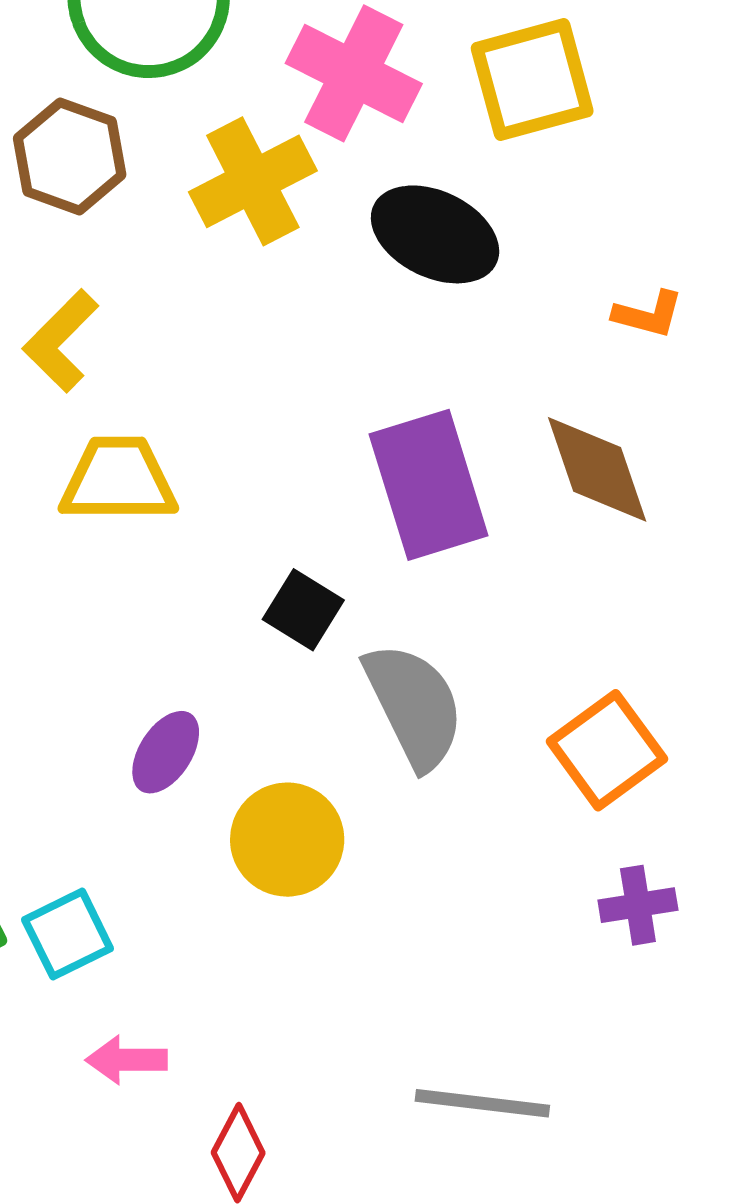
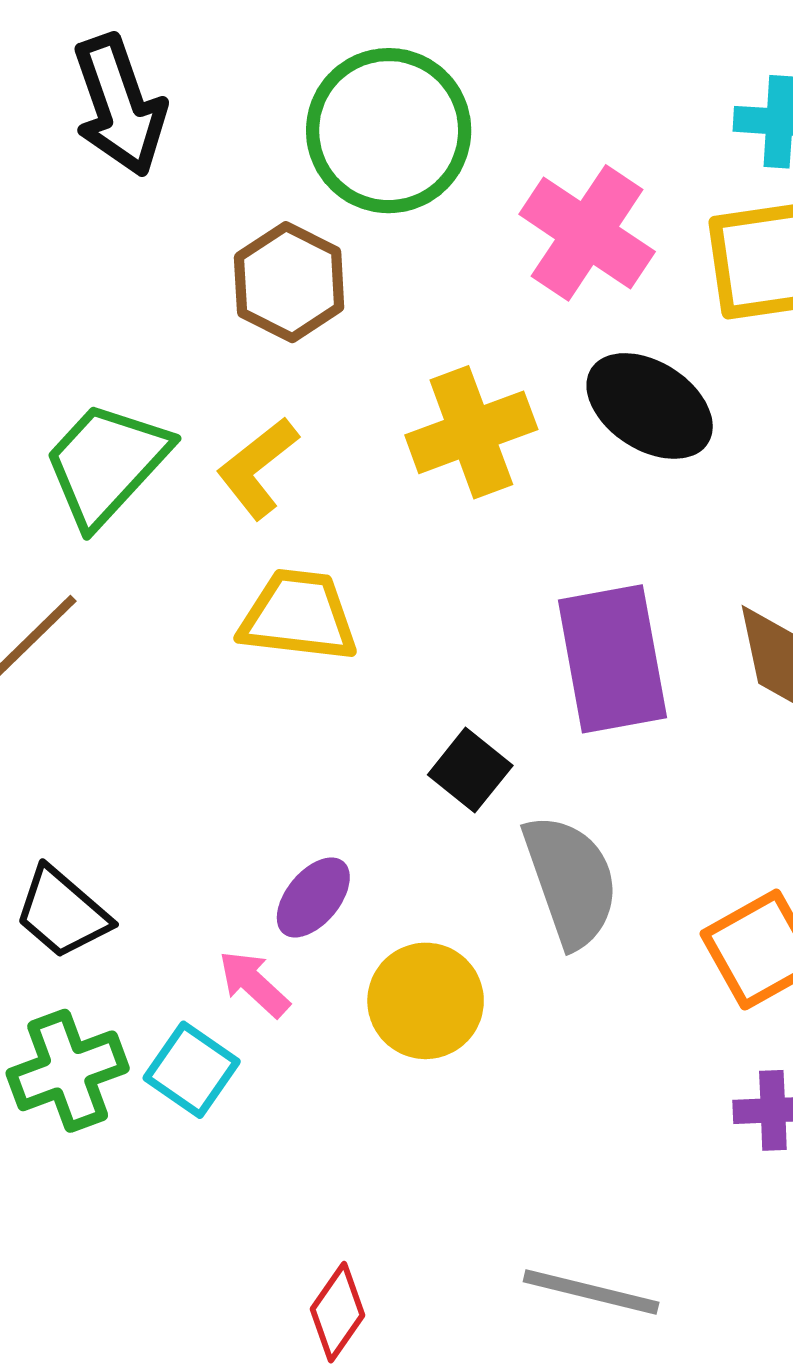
yellow cross: (253, 181) -> (471, 432), moved
cyan square: (68, 934) -> (192, 1070), turned -36
pink arrow: (126, 1060) -> (254, 984), moved, turned 36

